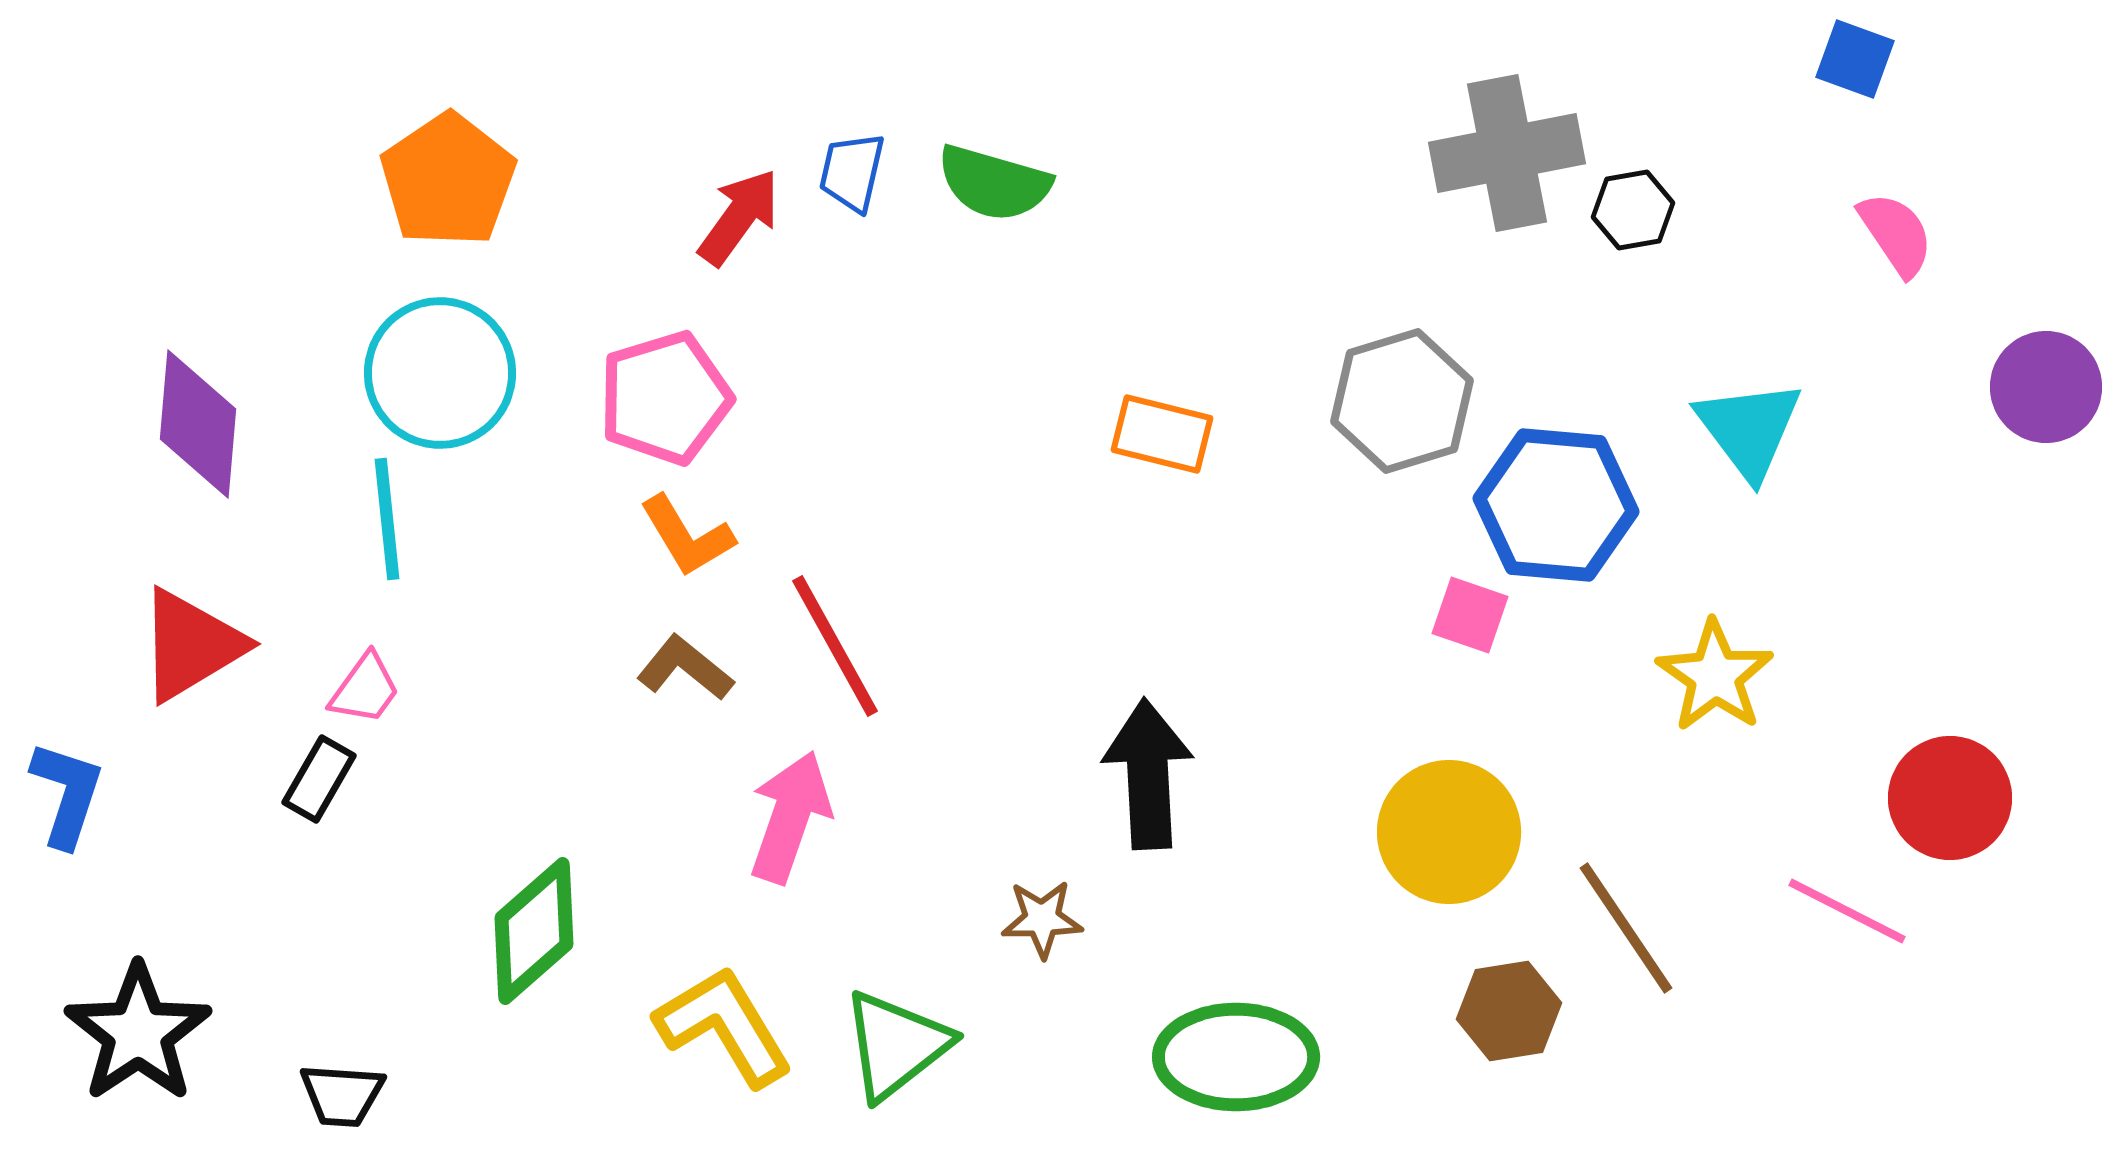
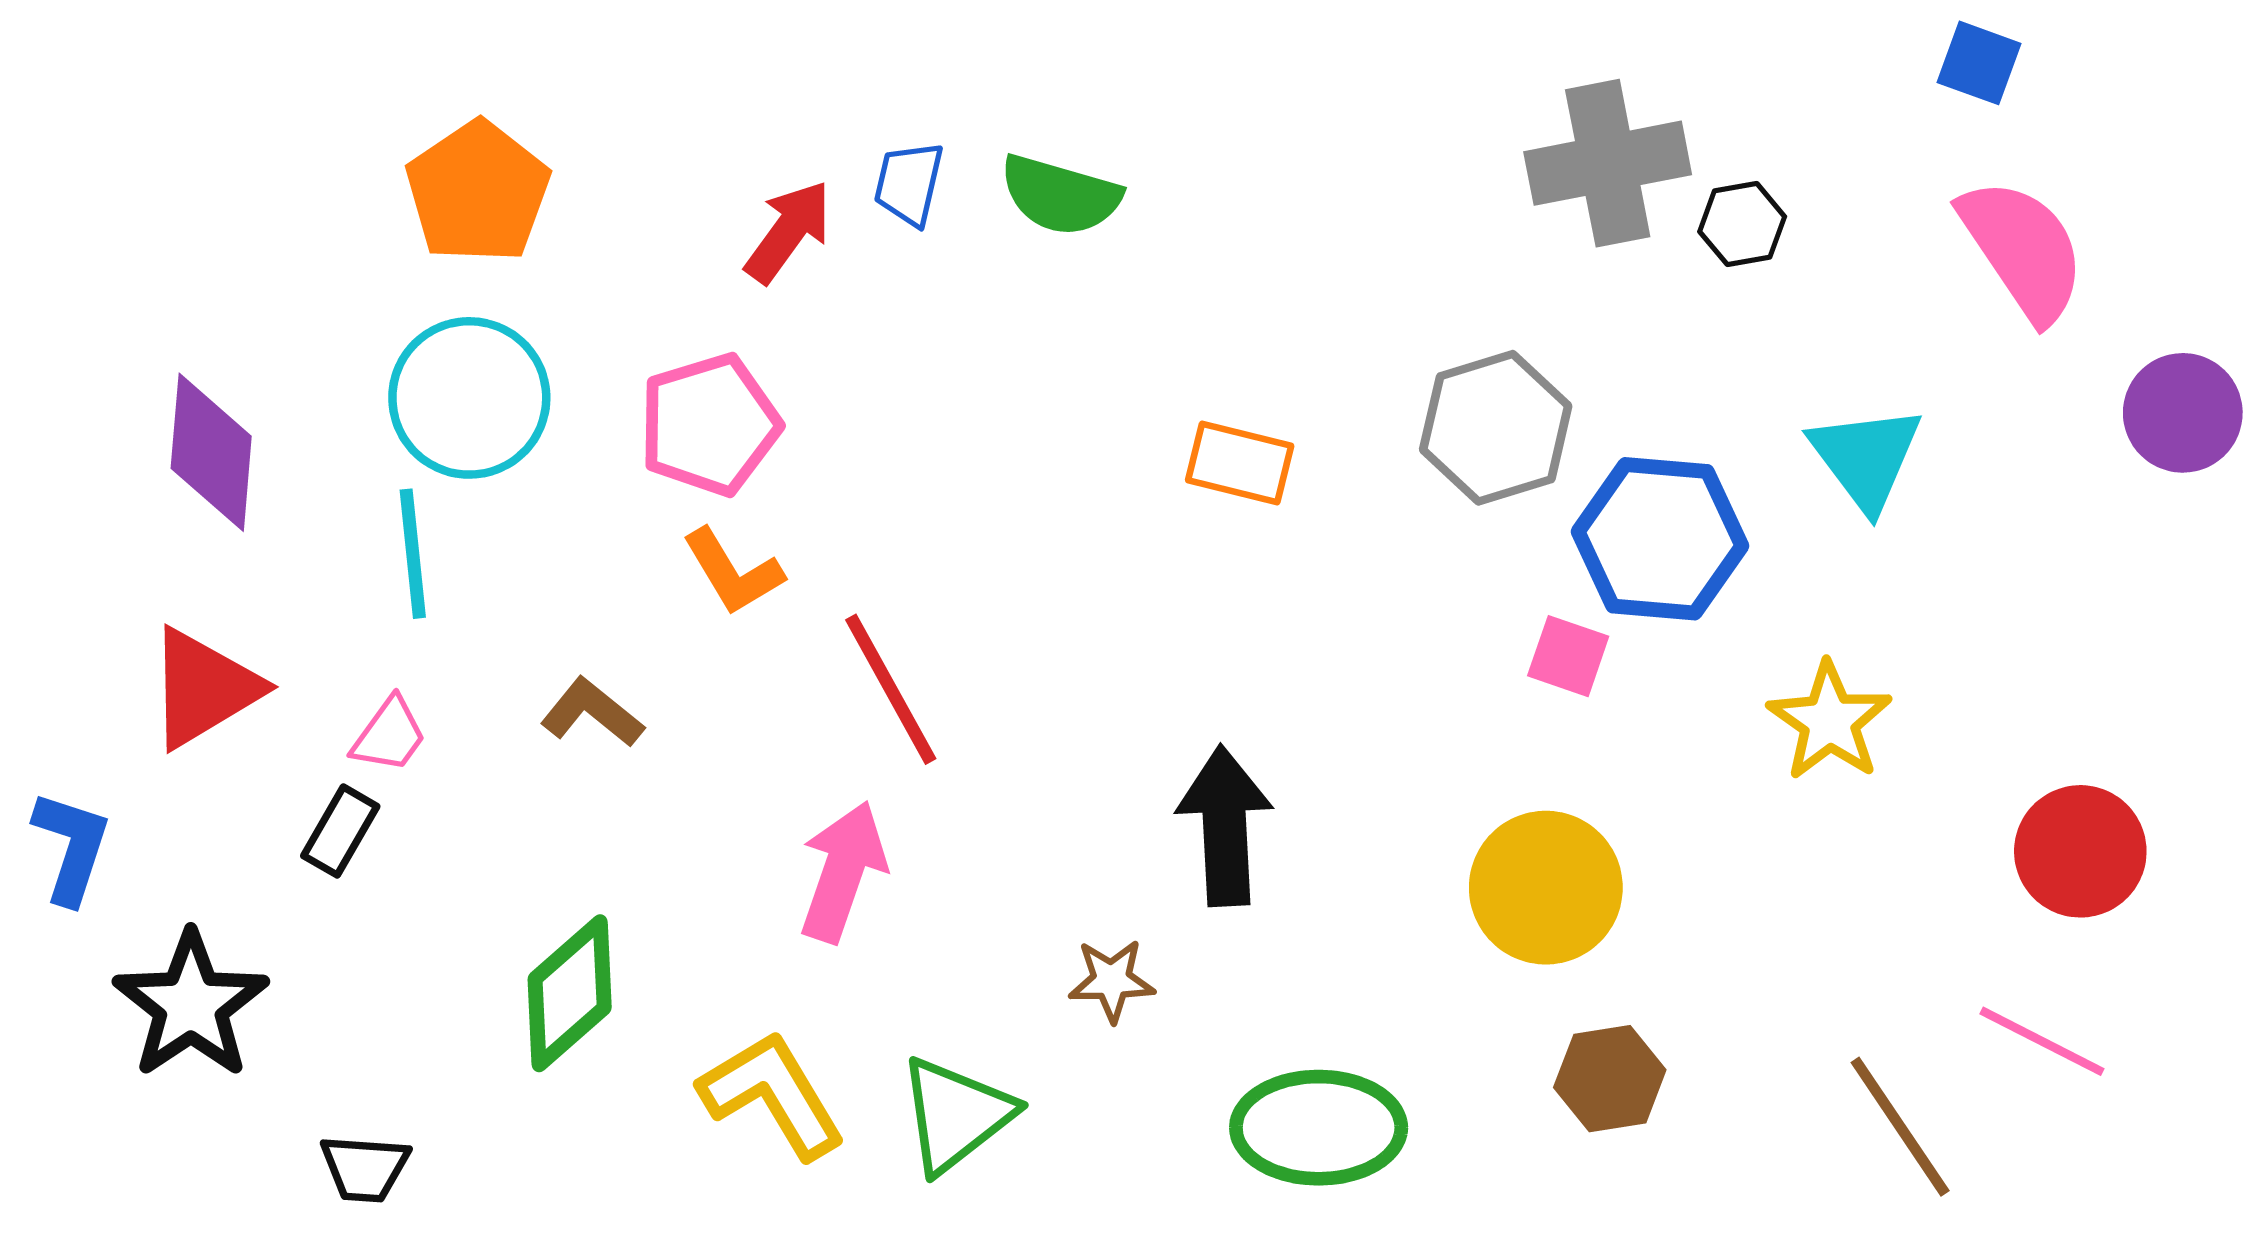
pink semicircle: (1896, 234) -> (2023, 250), size x1.6
brown L-shape: (685, 668) -> (592, 713), moved
pink line: (1847, 911) -> (2042, 1041), moved
brown line: (1626, 928) -> (1900, 1127), moved
black star: (138, 1033) -> (191, 1005), moved

